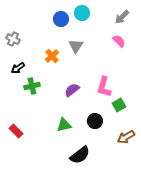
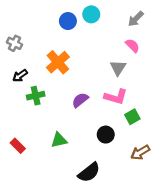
gray triangle: (76, 46) -> (118, 68), moved
orange cross: (52, 56) -> (58, 62), size x1.5
pink L-shape: (104, 87) -> (116, 97), turned -90
green triangle: (64, 125) -> (59, 140), moved

